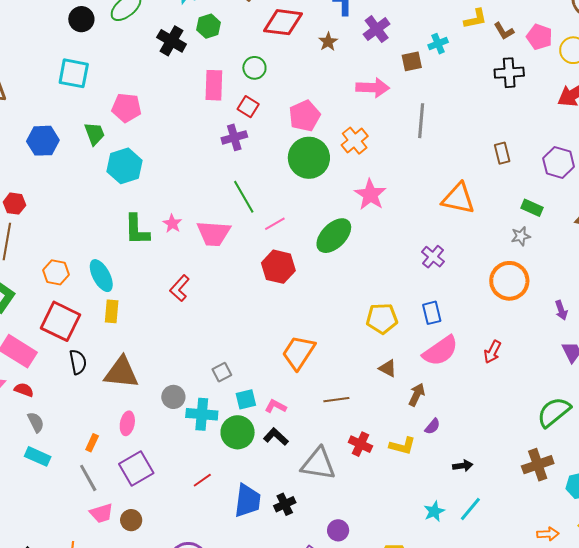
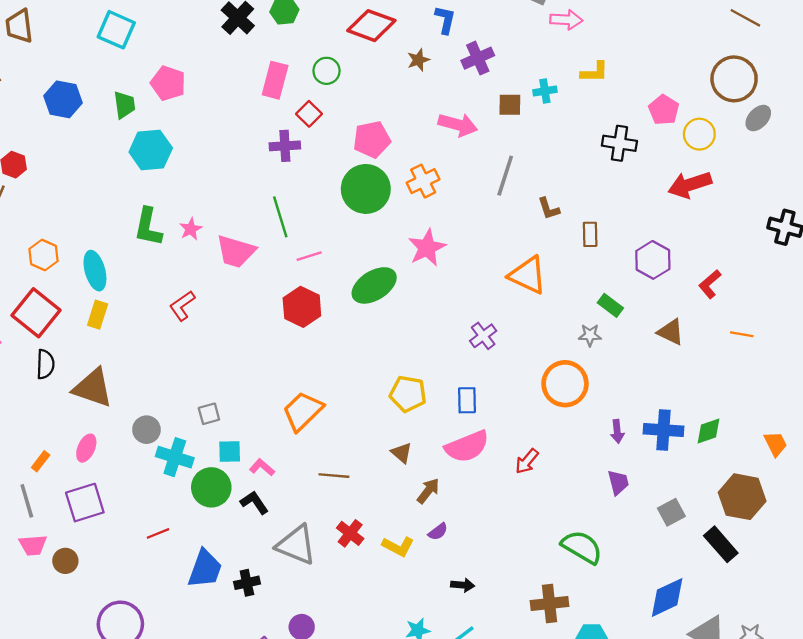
brown L-shape: (504, 31) -> (549, 209), moved
green semicircle: (554, 412) -> (582, 547), turned 57

